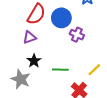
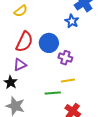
black star: (34, 61) -> (11, 82), moved
yellow line: (94, 70) -> (68, 80), moved, turned 40

